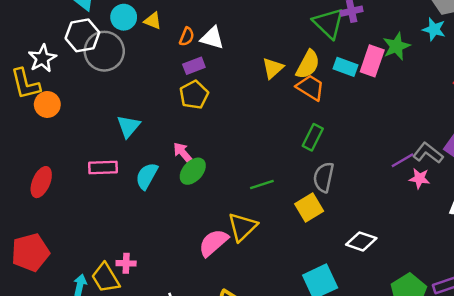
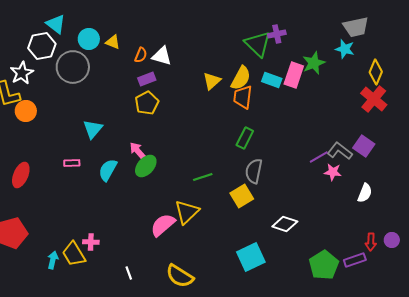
white hexagon: (82, 35) -> (42, 46), moved
orange trapezoid: (310, 88) -> (243, 97), turned -115
pink rectangle: (103, 168) -> (72, 163), size x0.7

